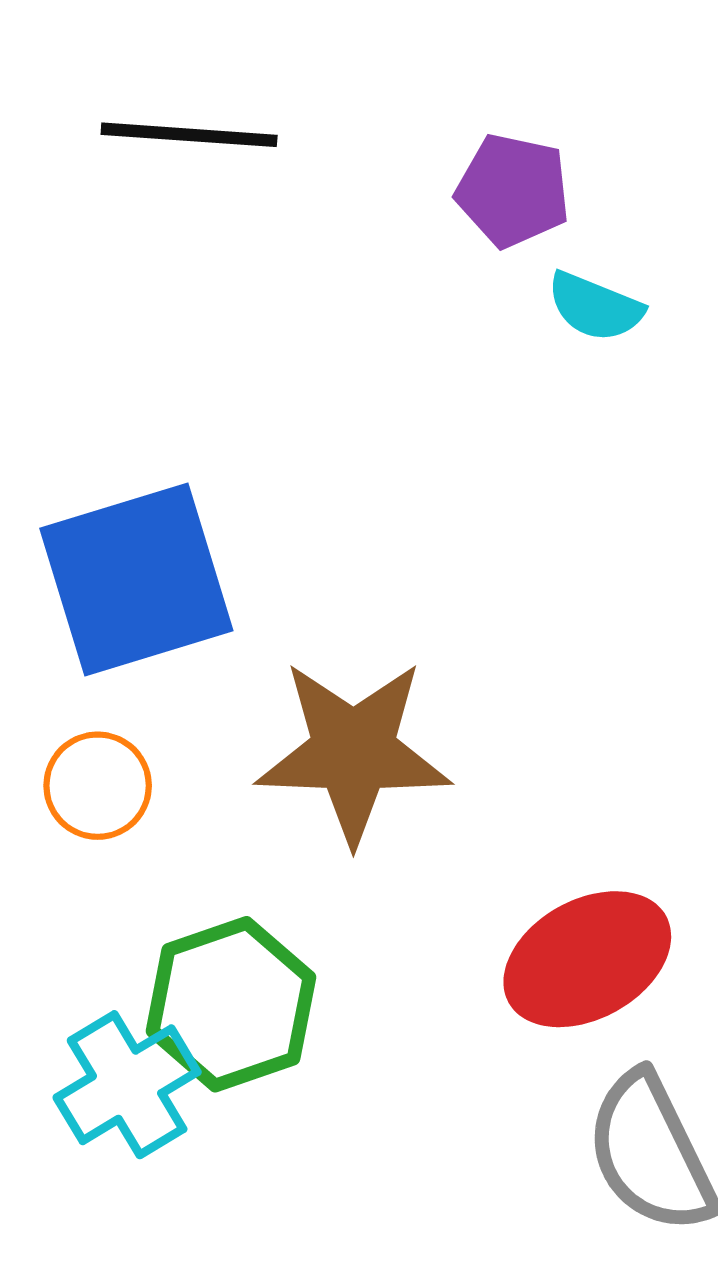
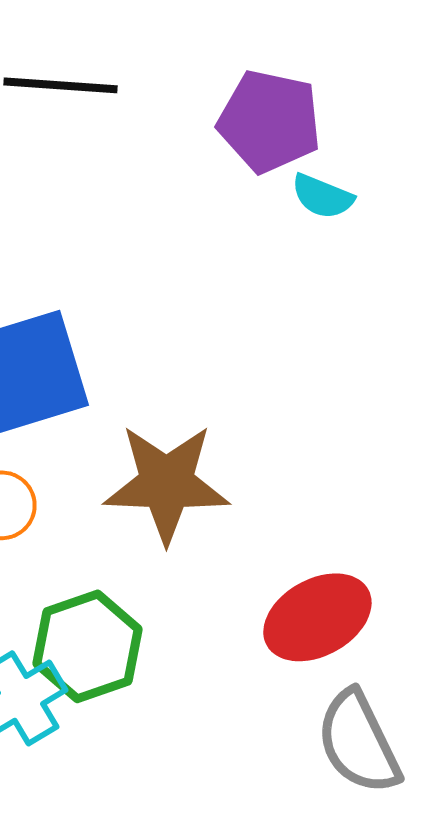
purple pentagon: (513, 191) -> (269, 121), size x1.4

